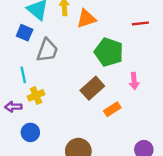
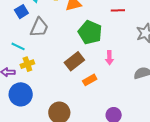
blue square: (25, 33) -> (21, 12), turned 32
cyan line: (23, 75) -> (18, 46), turned -56
blue circle: (30, 132) -> (21, 94), size x1.5

